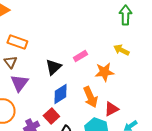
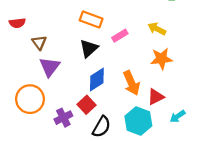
orange rectangle: (17, 42) -> (91, 20), moved
yellow arrow: (121, 50) -> (157, 29), moved
orange star: (104, 72) -> (161, 59), moved

